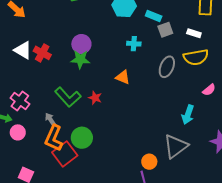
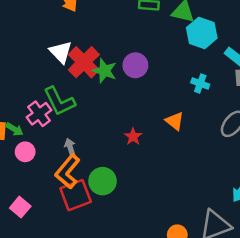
red cross: (42, 53) -> (84, 62), size x1.4
green star: (80, 59) -> (105, 71), moved
green L-shape: (68, 97) -> (59, 101), moved

